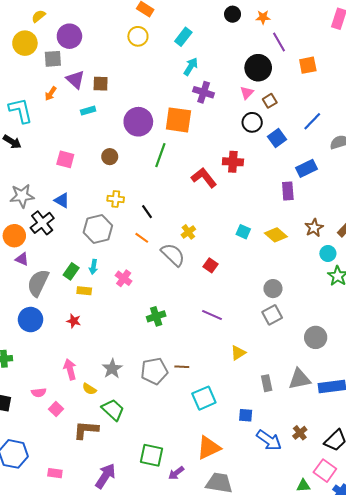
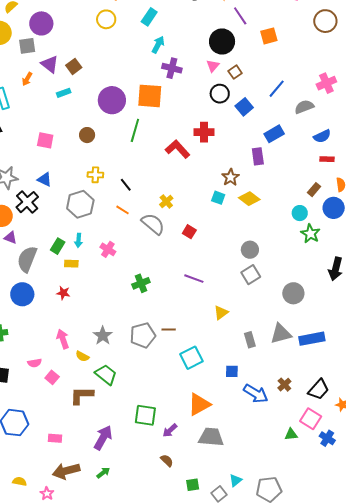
brown square: (101, 84) -> (74, 66), turned -35
brown star: (314, 228) -> (231, 177), moved

